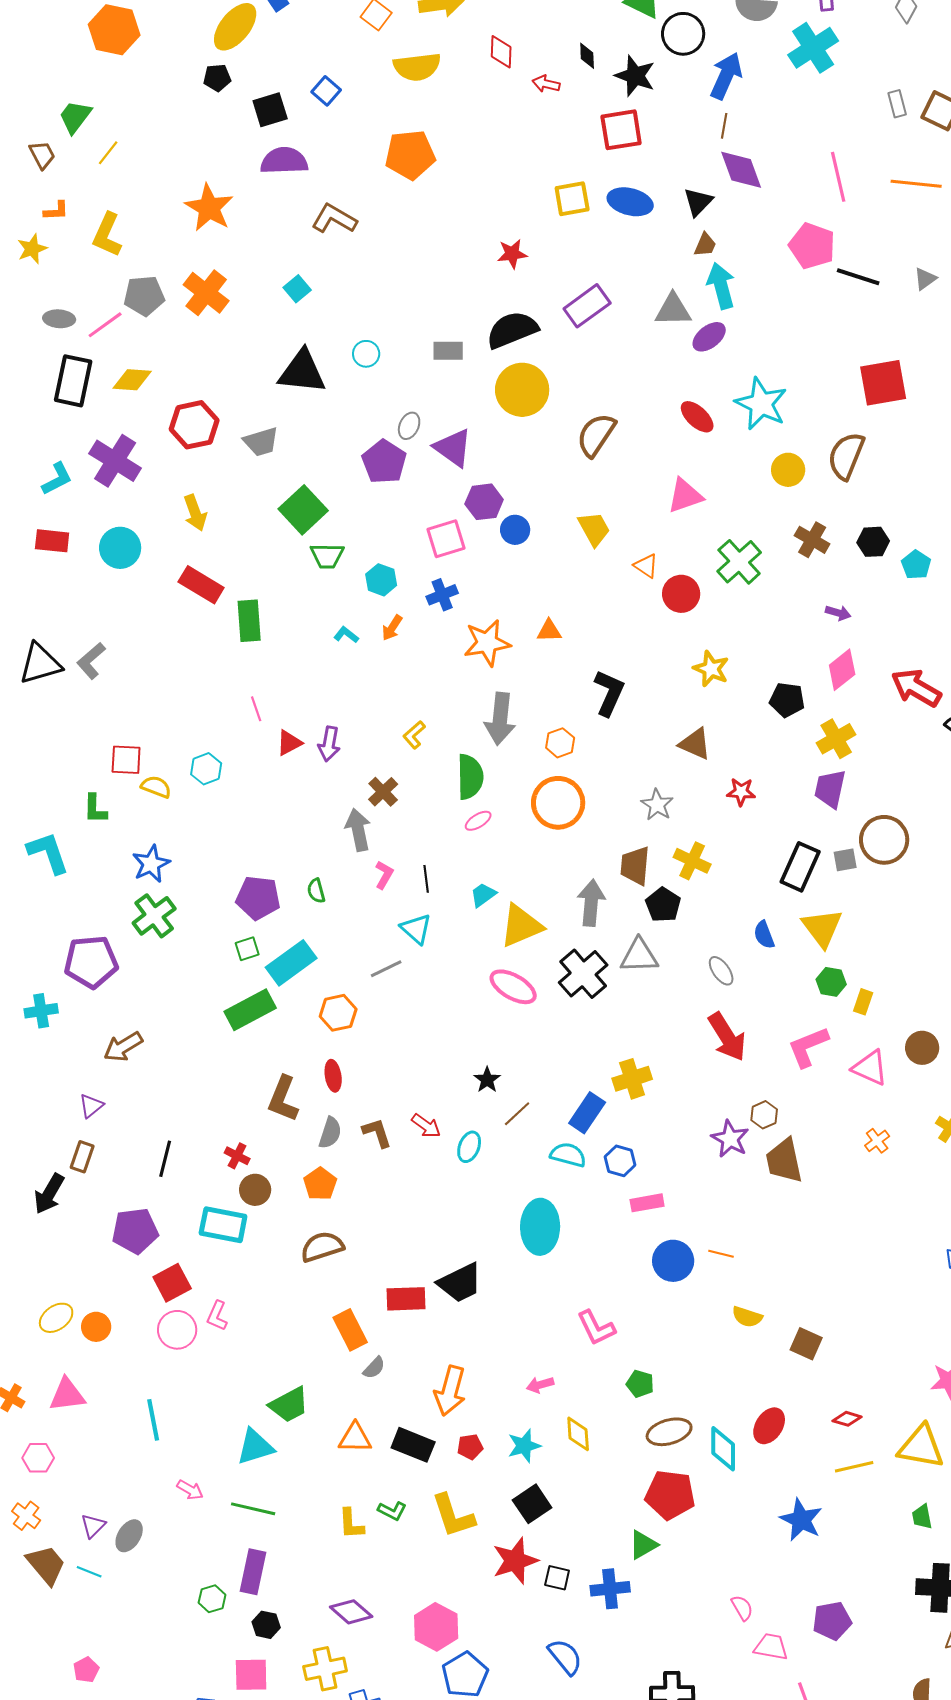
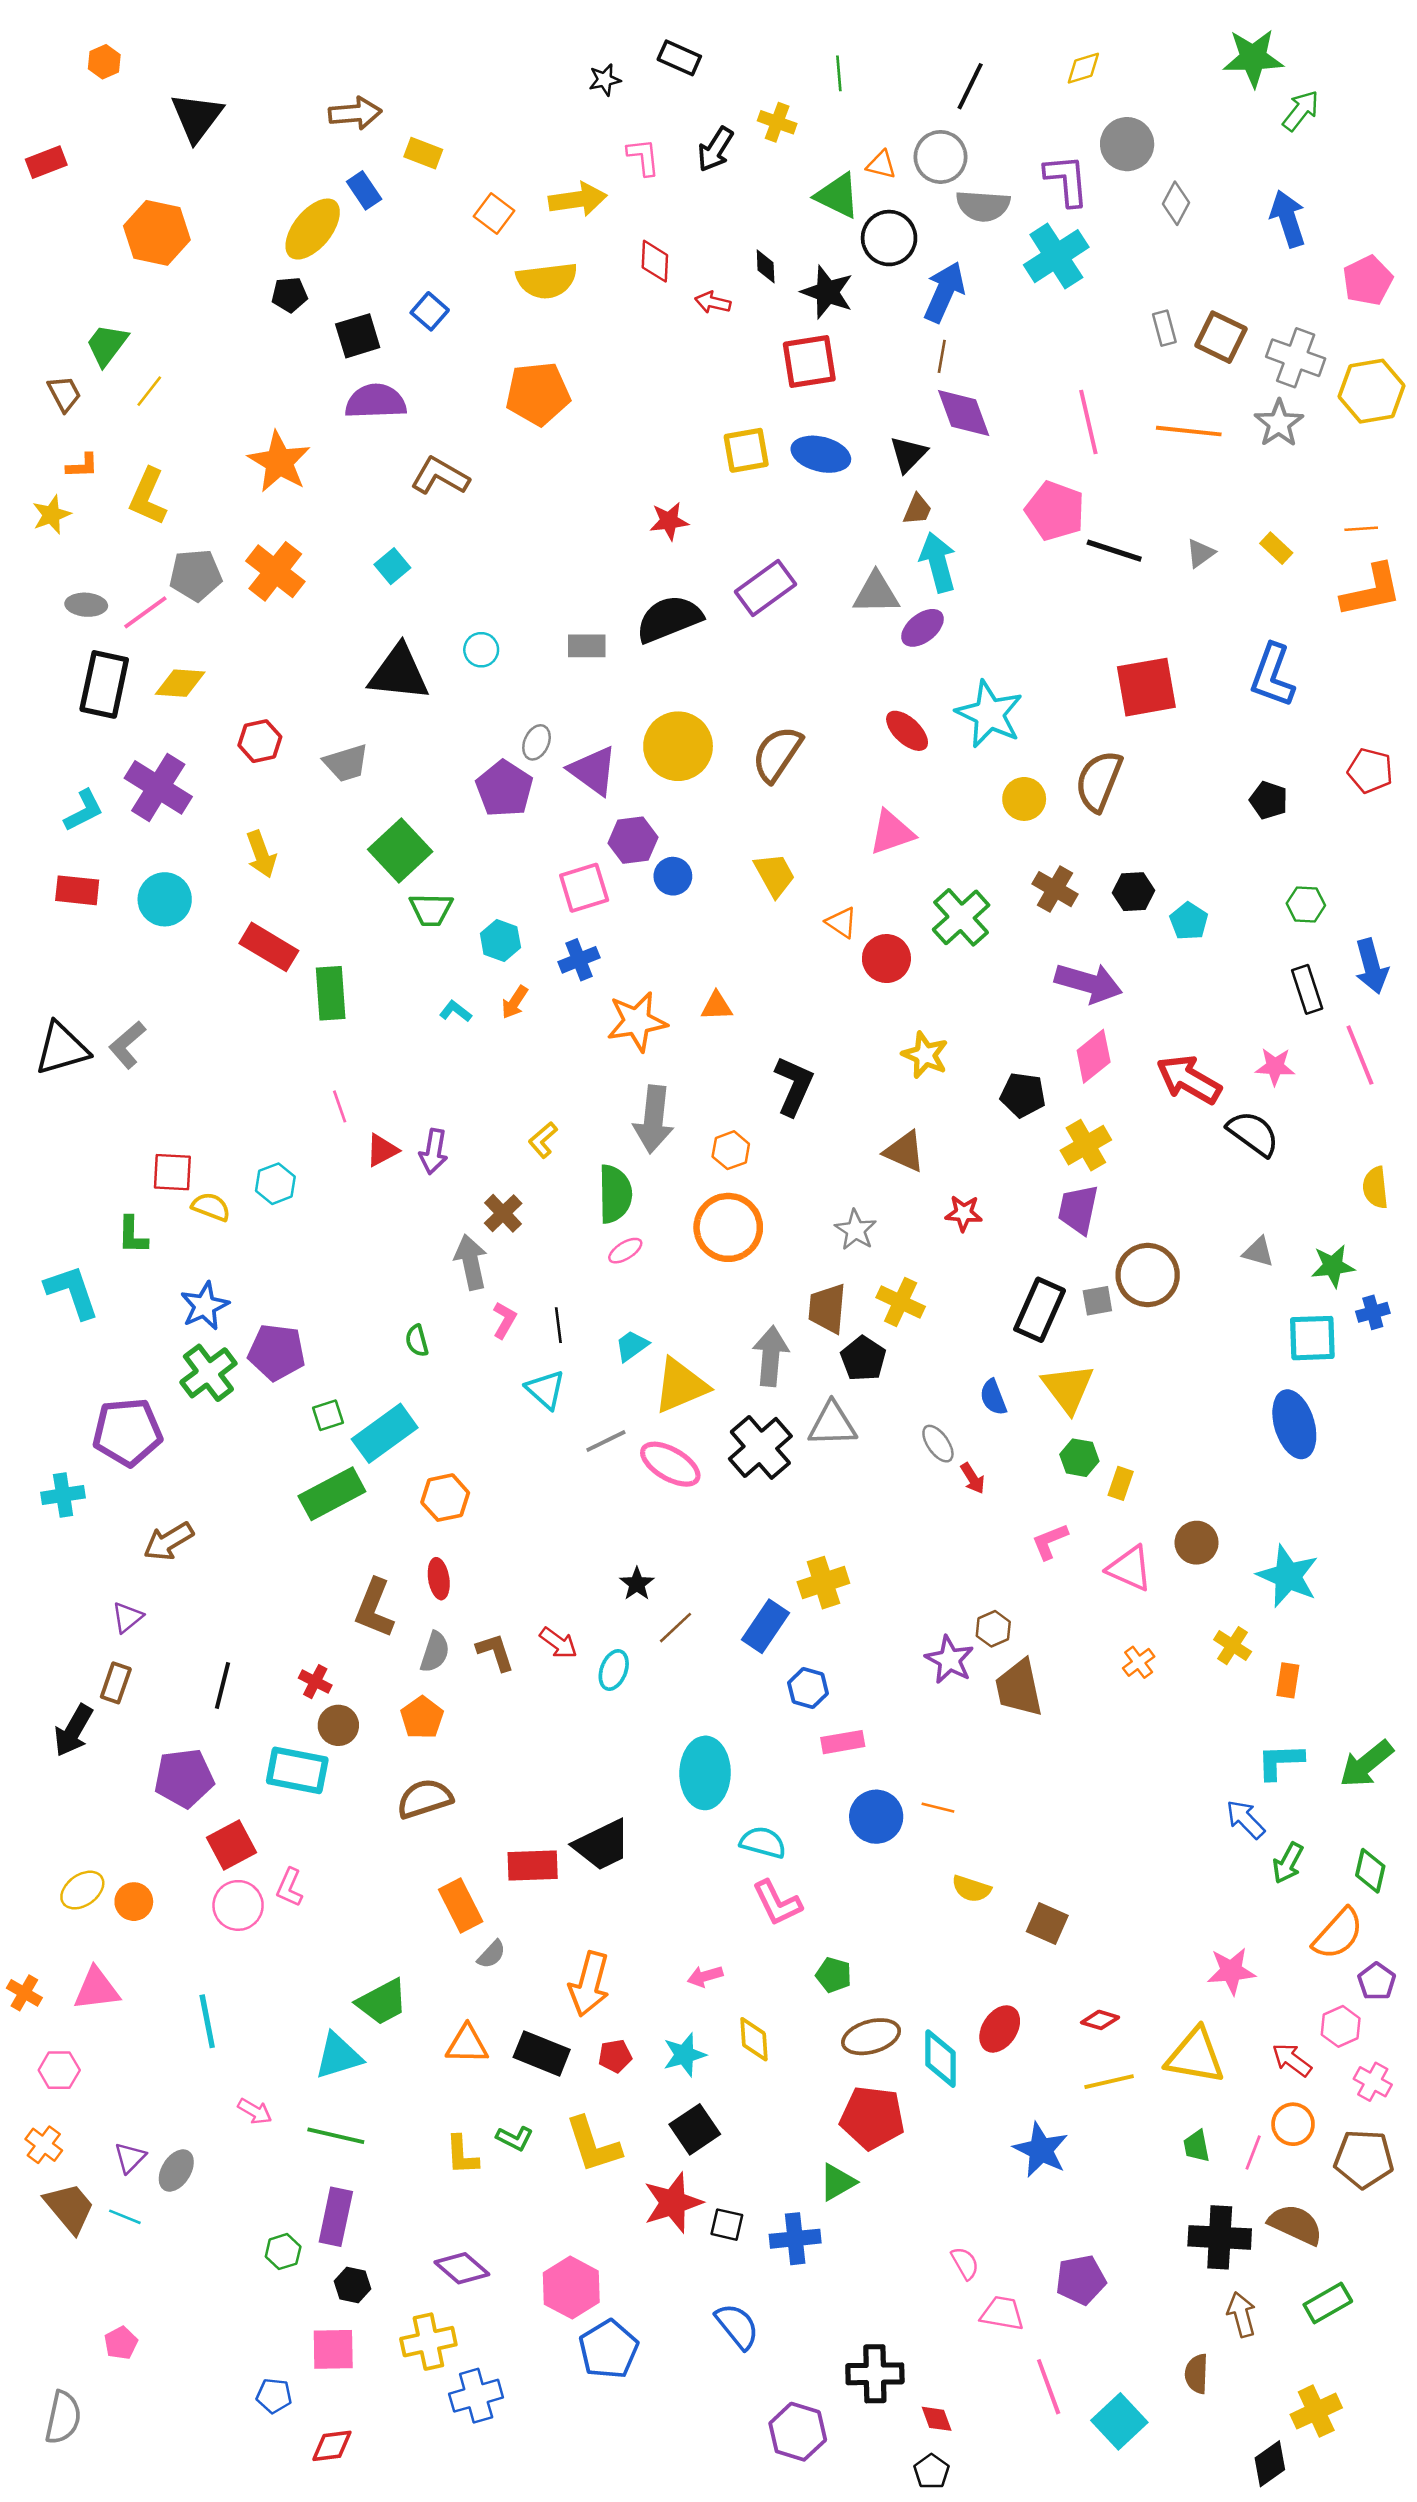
yellow circle: (522, 390) -> (678, 746), moved
red hexagon: (194, 425) -> (260, 741), size x0.7
purple arrow: (838, 613) -> (1088, 983), size x2.0
purple pentagon: (258, 898) -> (277, 1352), moved
gray line: (386, 969) -> (606, 1441), moved
red arrow: (727, 1037) -> (973, 1478), moved, size x0.5
pink L-shape: (808, 1047) -> (1050, 1541), size x0.7
cyan semicircle: (568, 1155) -> (763, 1842), moved

